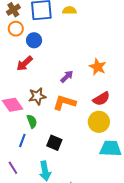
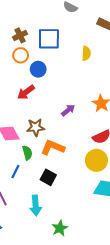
yellow semicircle: (69, 10) -> (86, 53), moved, turned 88
orange L-shape: (64, 103) -> (53, 147), moved

